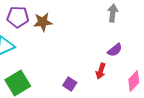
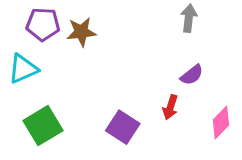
purple square: (70, 84) -> (123, 127), size x1.5

